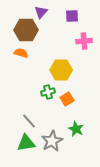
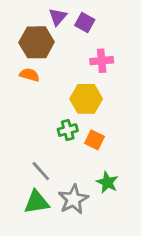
purple square: (72, 16) -> (85, 23), moved, turned 32
pink cross: (84, 41) -> (102, 61), moved
orange square: (67, 99) -> (95, 140), turned -32

